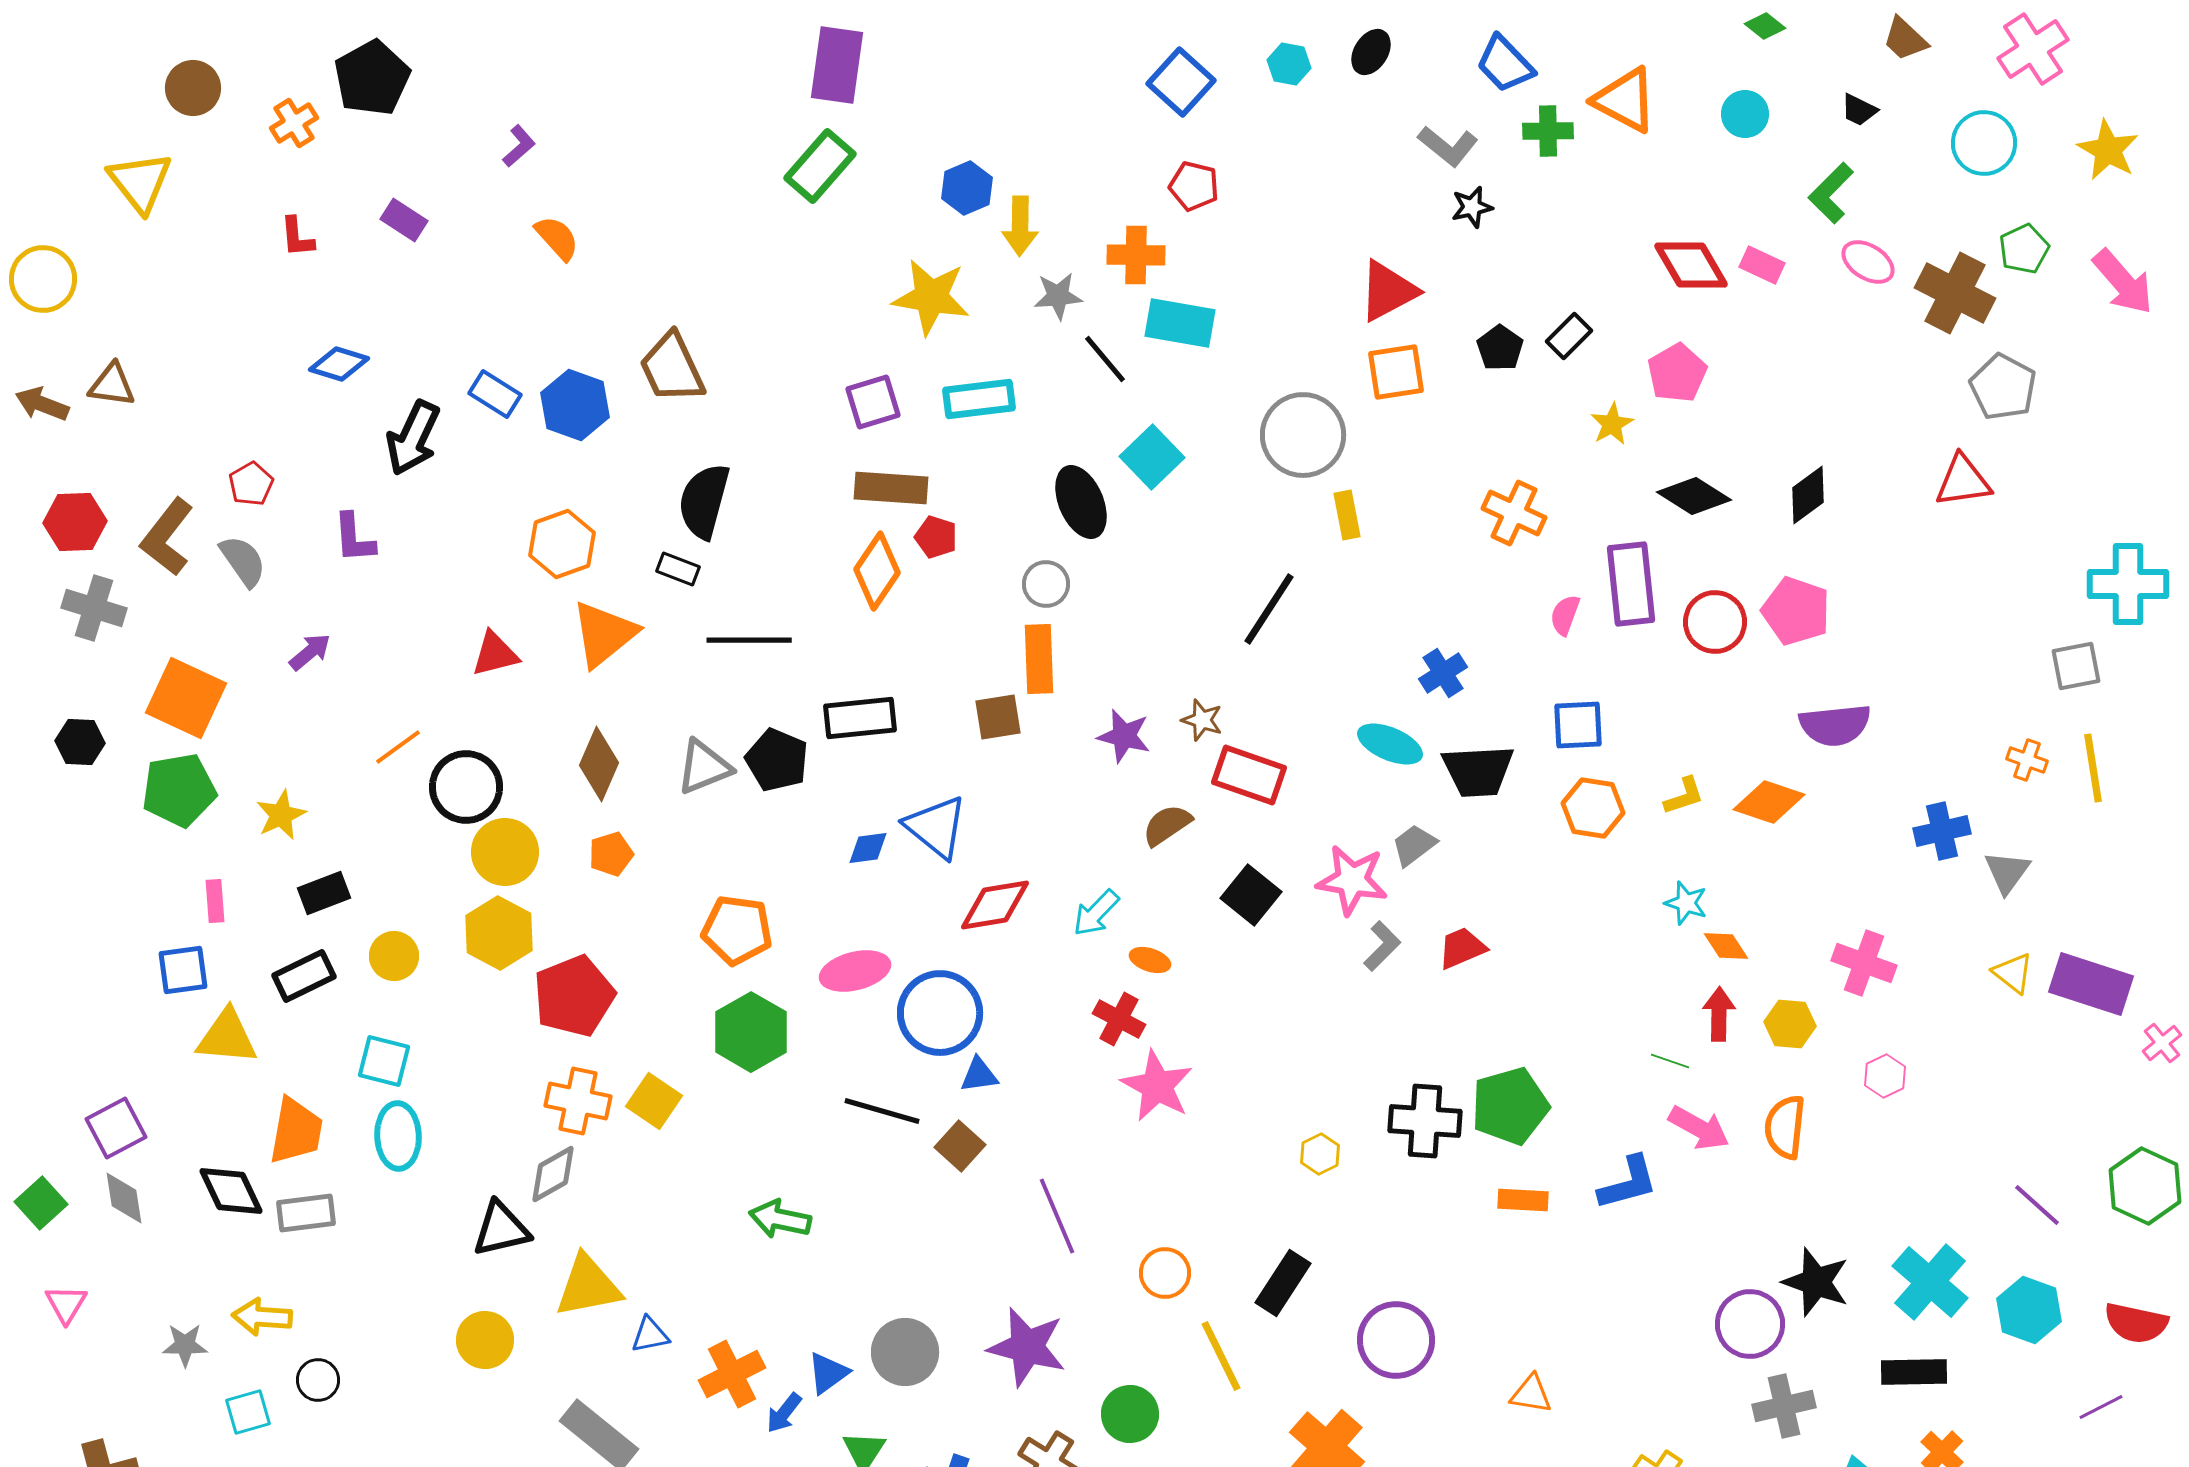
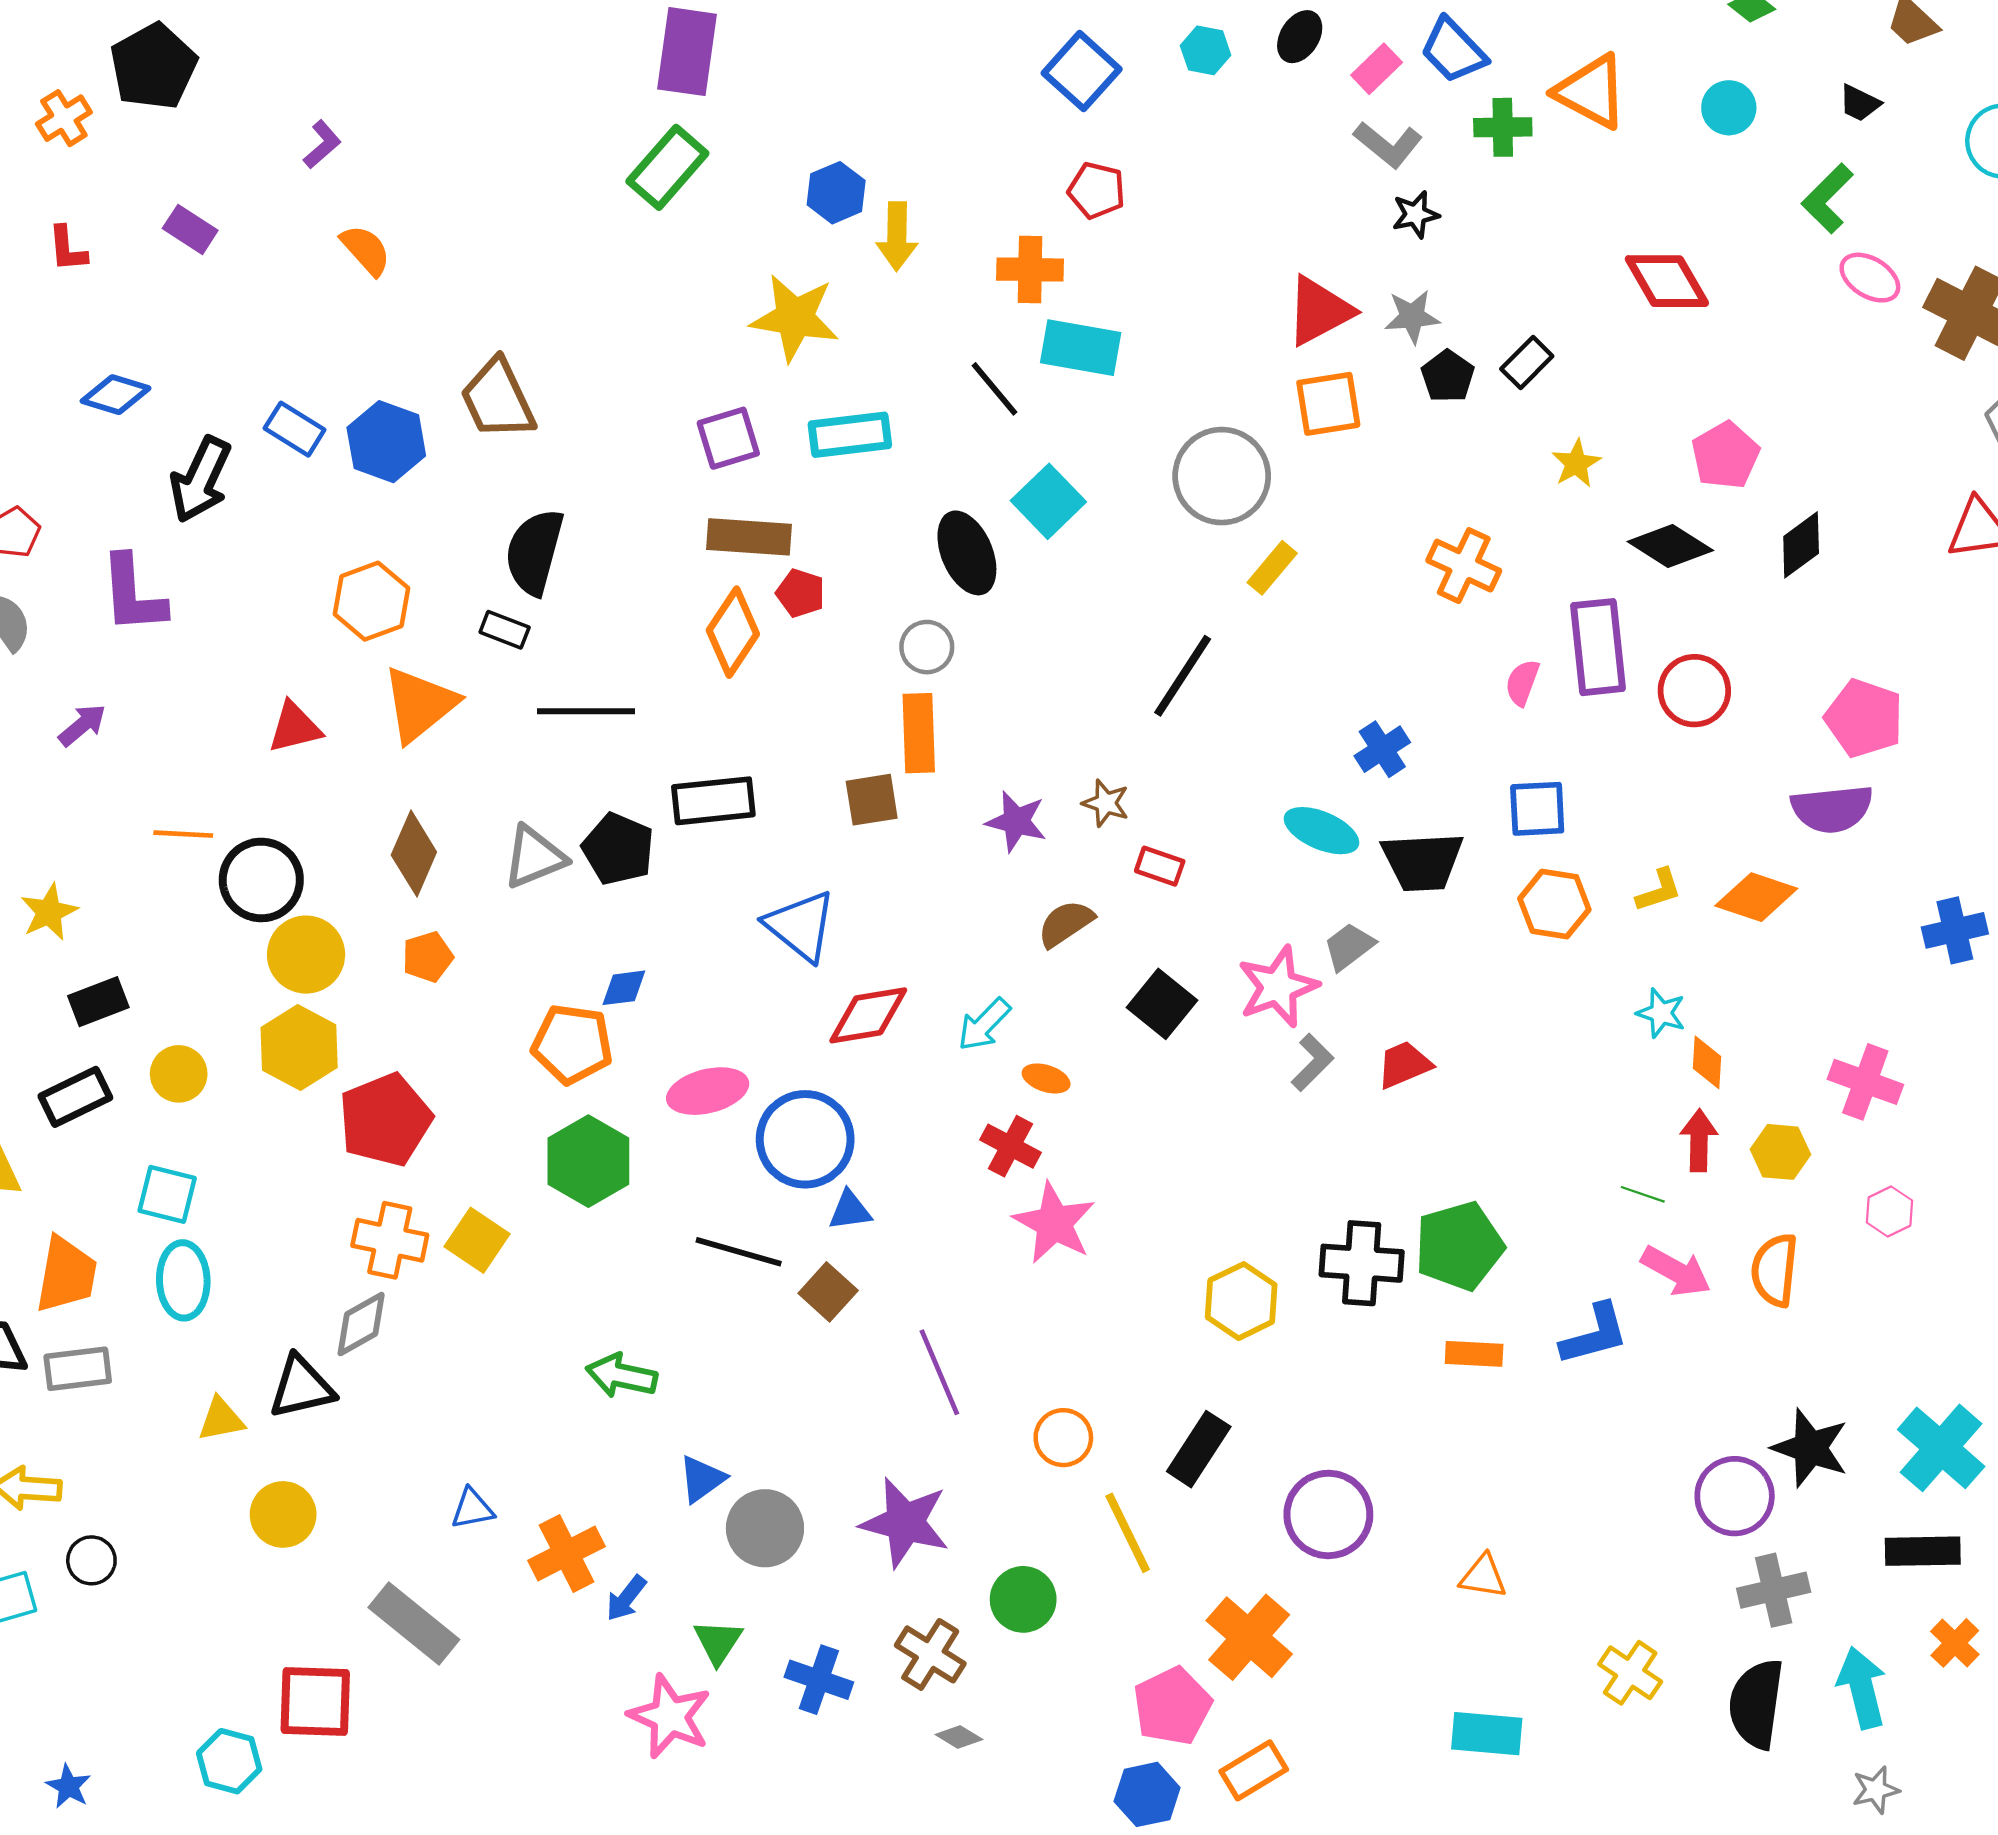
pink rectangle: (1762, 265) -> (1377, 69), moved, turned -69
gray star: (1058, 296) -> (1412, 317), moved
pink pentagon: (1677, 373) -> (1725, 455), moved
yellow rectangle: (1347, 515) -> (1272, 568), turned 51
purple L-shape: (354, 538) -> (133, 594), size x1.4
pink pentagon: (1796, 611) -> (1864, 718), moved
orange line: (398, 747) -> (183, 834), turned 39
red rectangle: (1249, 775) -> (1160, 866), size x0.6
blue diamond: (868, 848) -> (624, 988), moved
pink star: (1352, 880) -> (1278, 987), turned -30
orange diamond: (1726, 946) -> (1707, 1062), turned 36
yellow hexagon: (1320, 1154) -> (1241, 1301), size x1.6
yellow triangle: (588, 1286) -> (221, 1419), moved, size x0.6
blue triangle: (828, 1373) -> (702, 1479), moved

